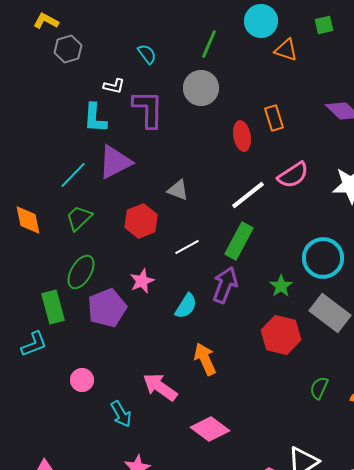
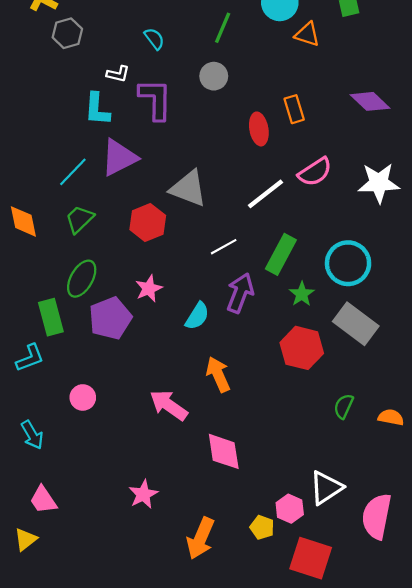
gray circle: (201, 88) -> (214, 76), size x0.7
gray triangle: (178, 190) -> (188, 188), size x1.6
green rectangle: (239, 241) -> (281, 254), moved
white line: (187, 247) -> (224, 247), moved
cyan arrow: (121, 414) -> (32, 435), moved
pink diamond: (210, 429) -> (224, 451), turned 45

